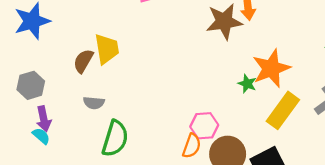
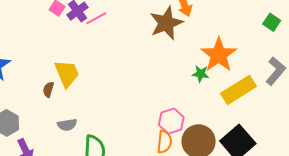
brown semicircle: (83, 61) -> (48, 90), size x0.7
yellow rectangle: (283, 110) -> (238, 90), turned 36

